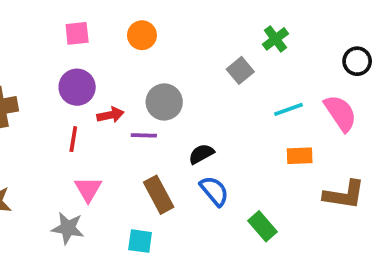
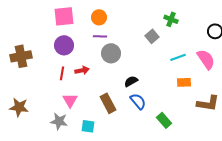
pink square: (77, 33) -> (64, 16), size x1.5
green cross: (275, 39) -> (171, 19), turned -32
red arrow: (110, 115) -> (82, 70), moved
purple line: (144, 135) -> (100, 36), moved
cyan square: (140, 241) -> (88, 126), moved

